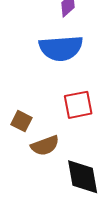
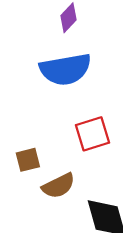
brown square: (21, 121) -> (28, 160), turned -35

